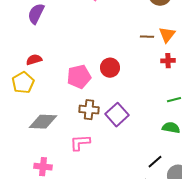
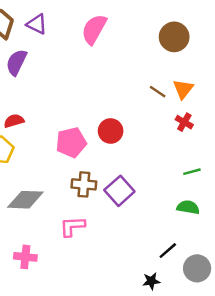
brown line: (147, 37) -> (158, 92), turned 32
red cross: (168, 61) -> (184, 122), turned 32

